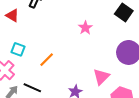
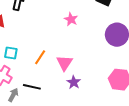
pink triangle: (101, 77) -> (65, 63), moved

